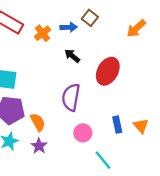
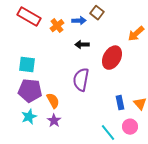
orange arrow: (136, 28) -> (136, 34), moved
black arrow: (72, 56) -> (82, 45), turned -40
pink circle: (83, 133) -> (130, 127), moved

